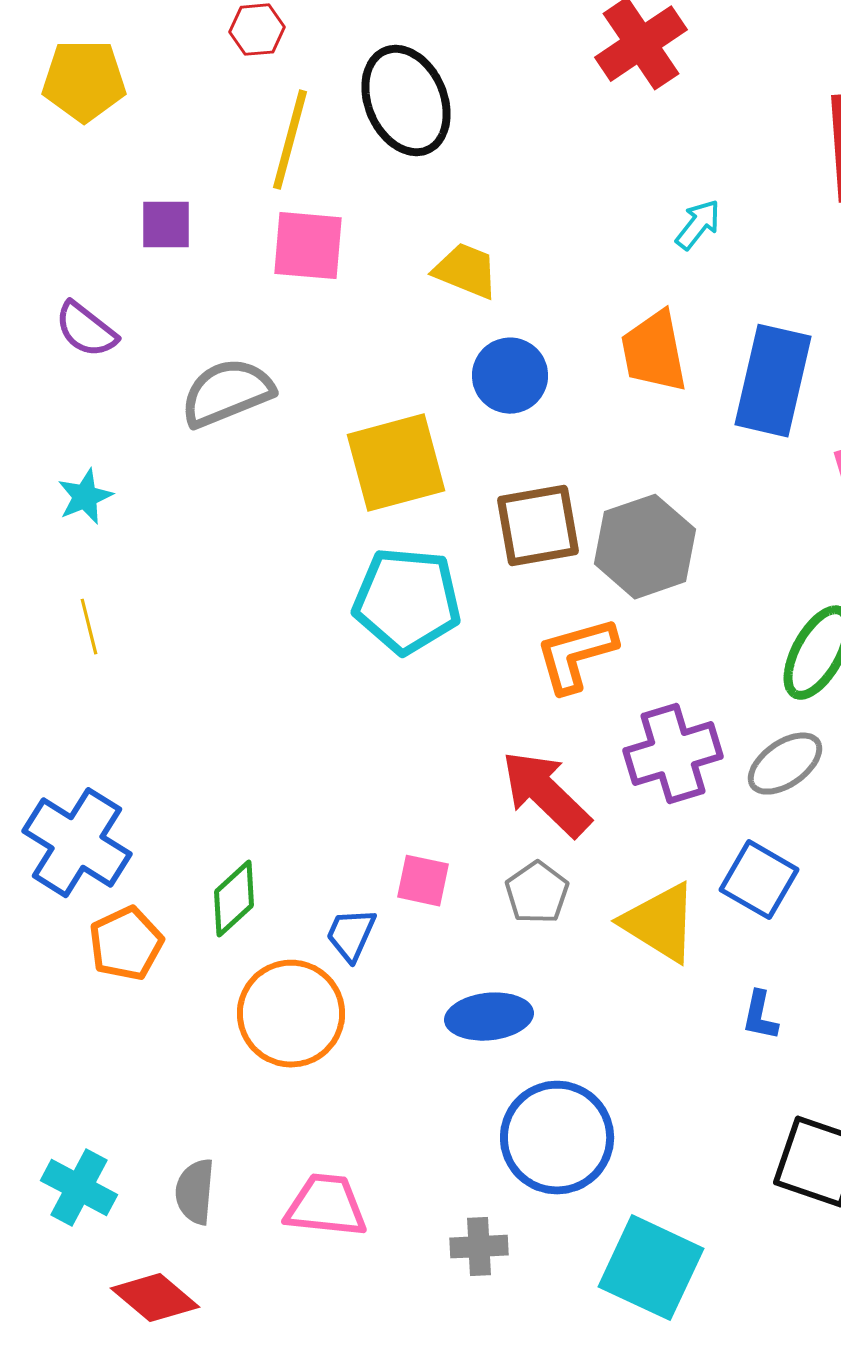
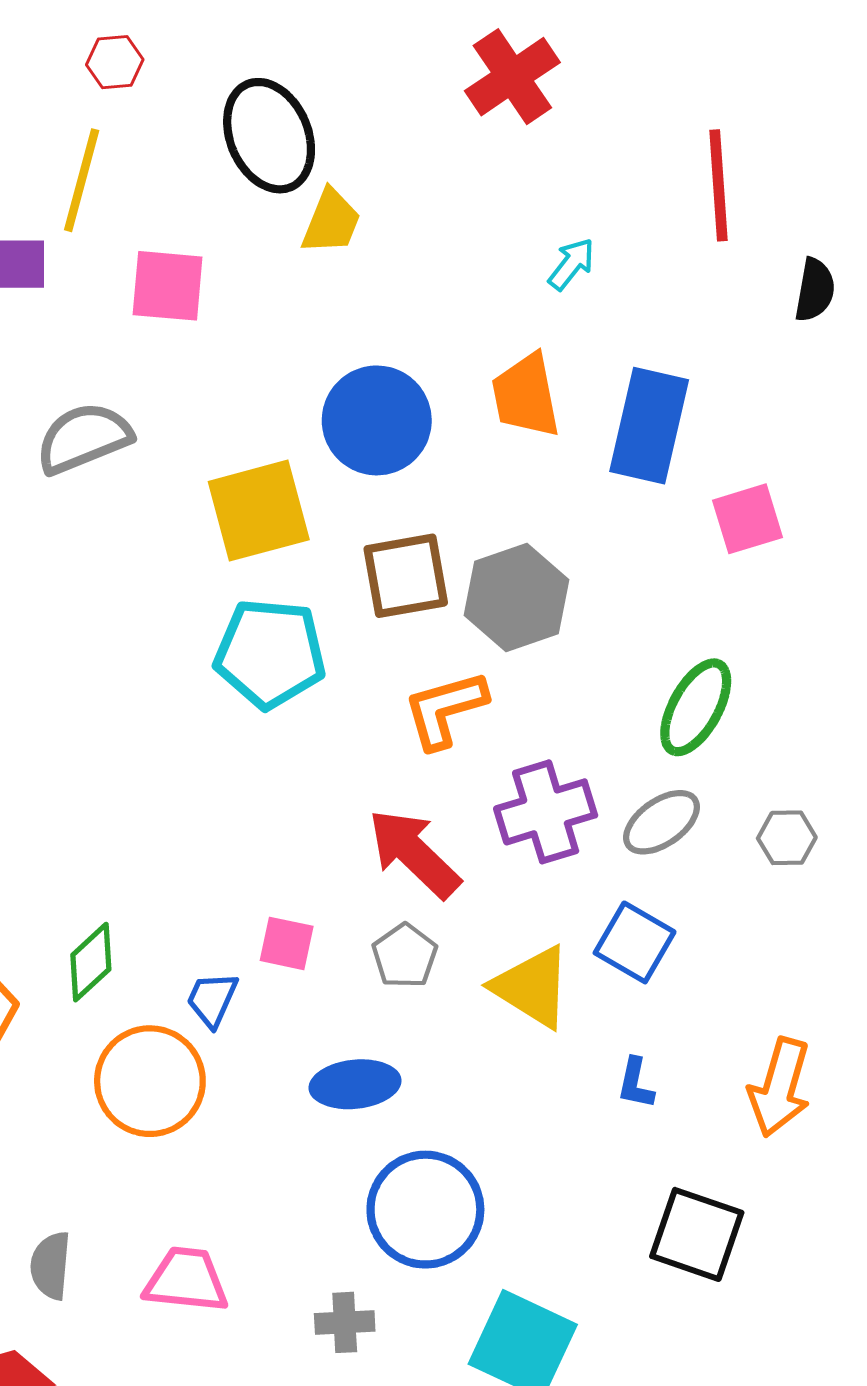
yellow line: (290, 140) -> (82, 180), moved
yellow trapezoid: (466, 271) -> (331, 222), moved, turned 90
blue circle: (510, 376) -> (377, 420), size x1.4

